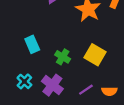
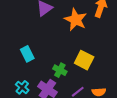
green cross: (63, 57) -> (60, 70), moved

